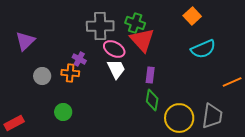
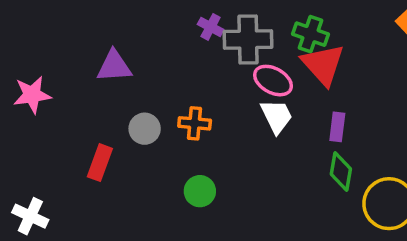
purple triangle: (25, 41) -> (114, 66), turned 40
purple cross: (79, 59) -> (211, 27), moved
green circle: (63, 112) -> (200, 191), moved
red rectangle: (14, 123) -> (100, 163), moved, turned -42

